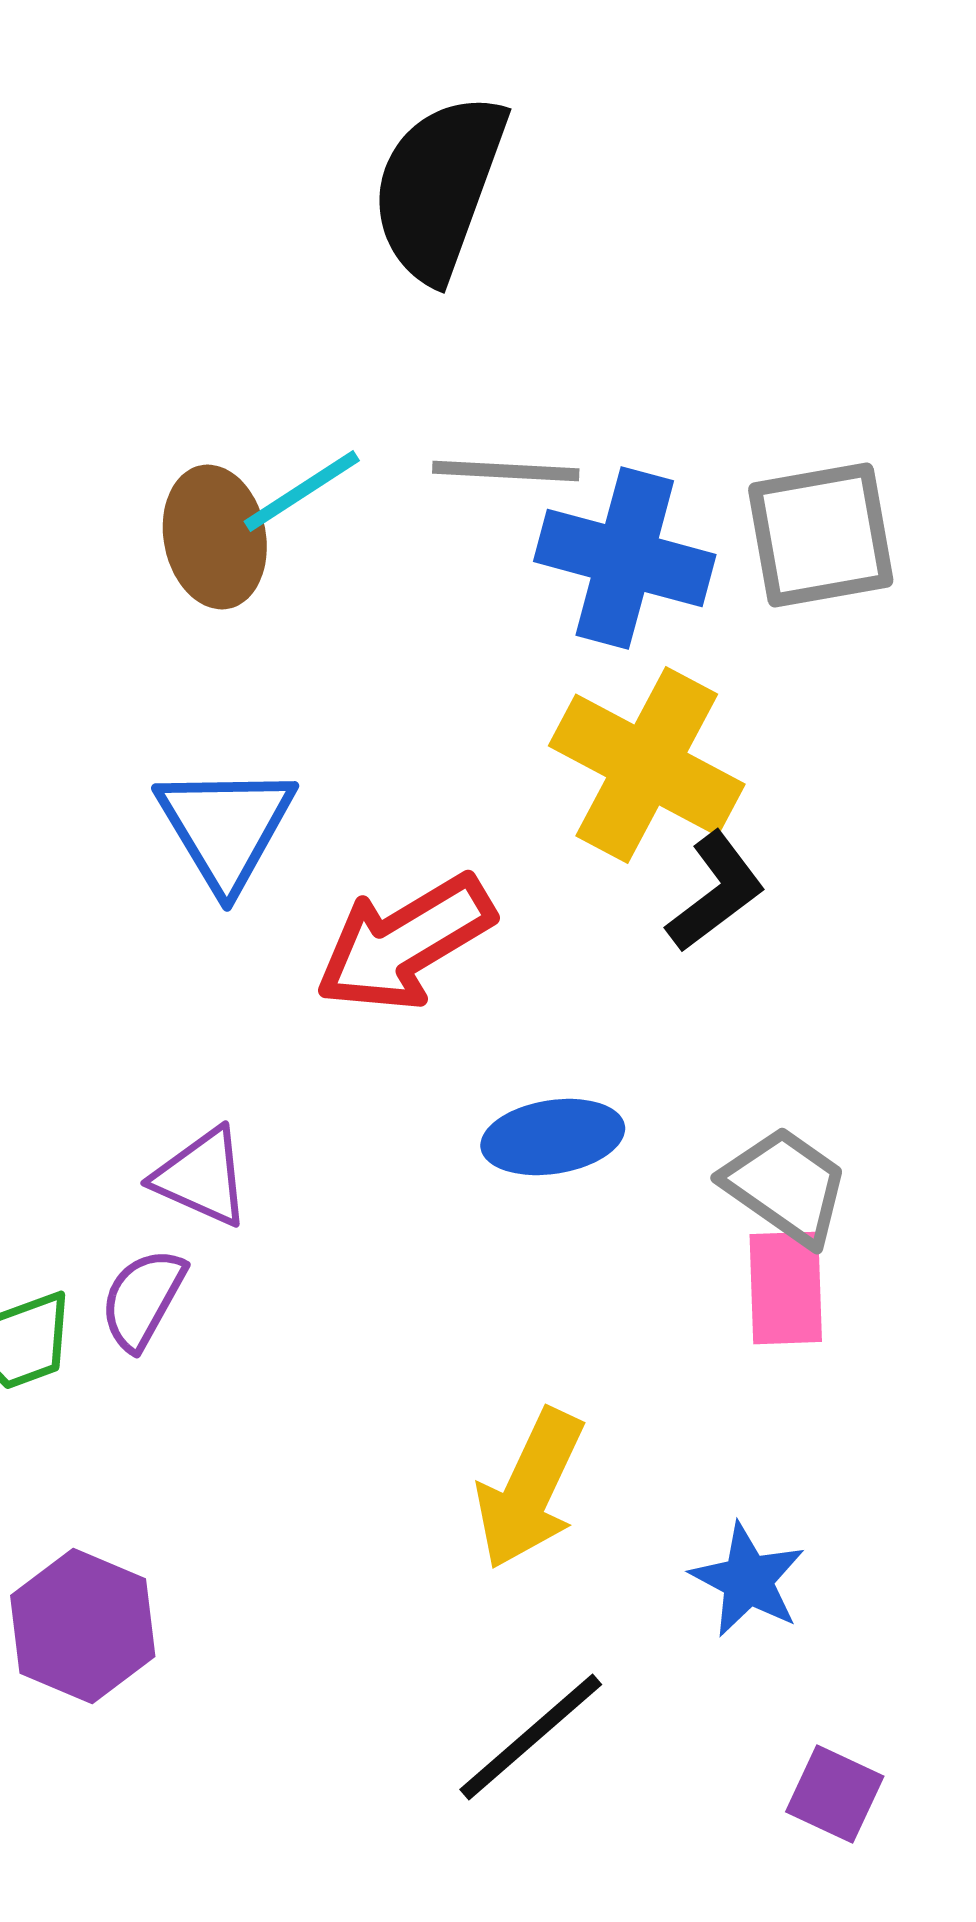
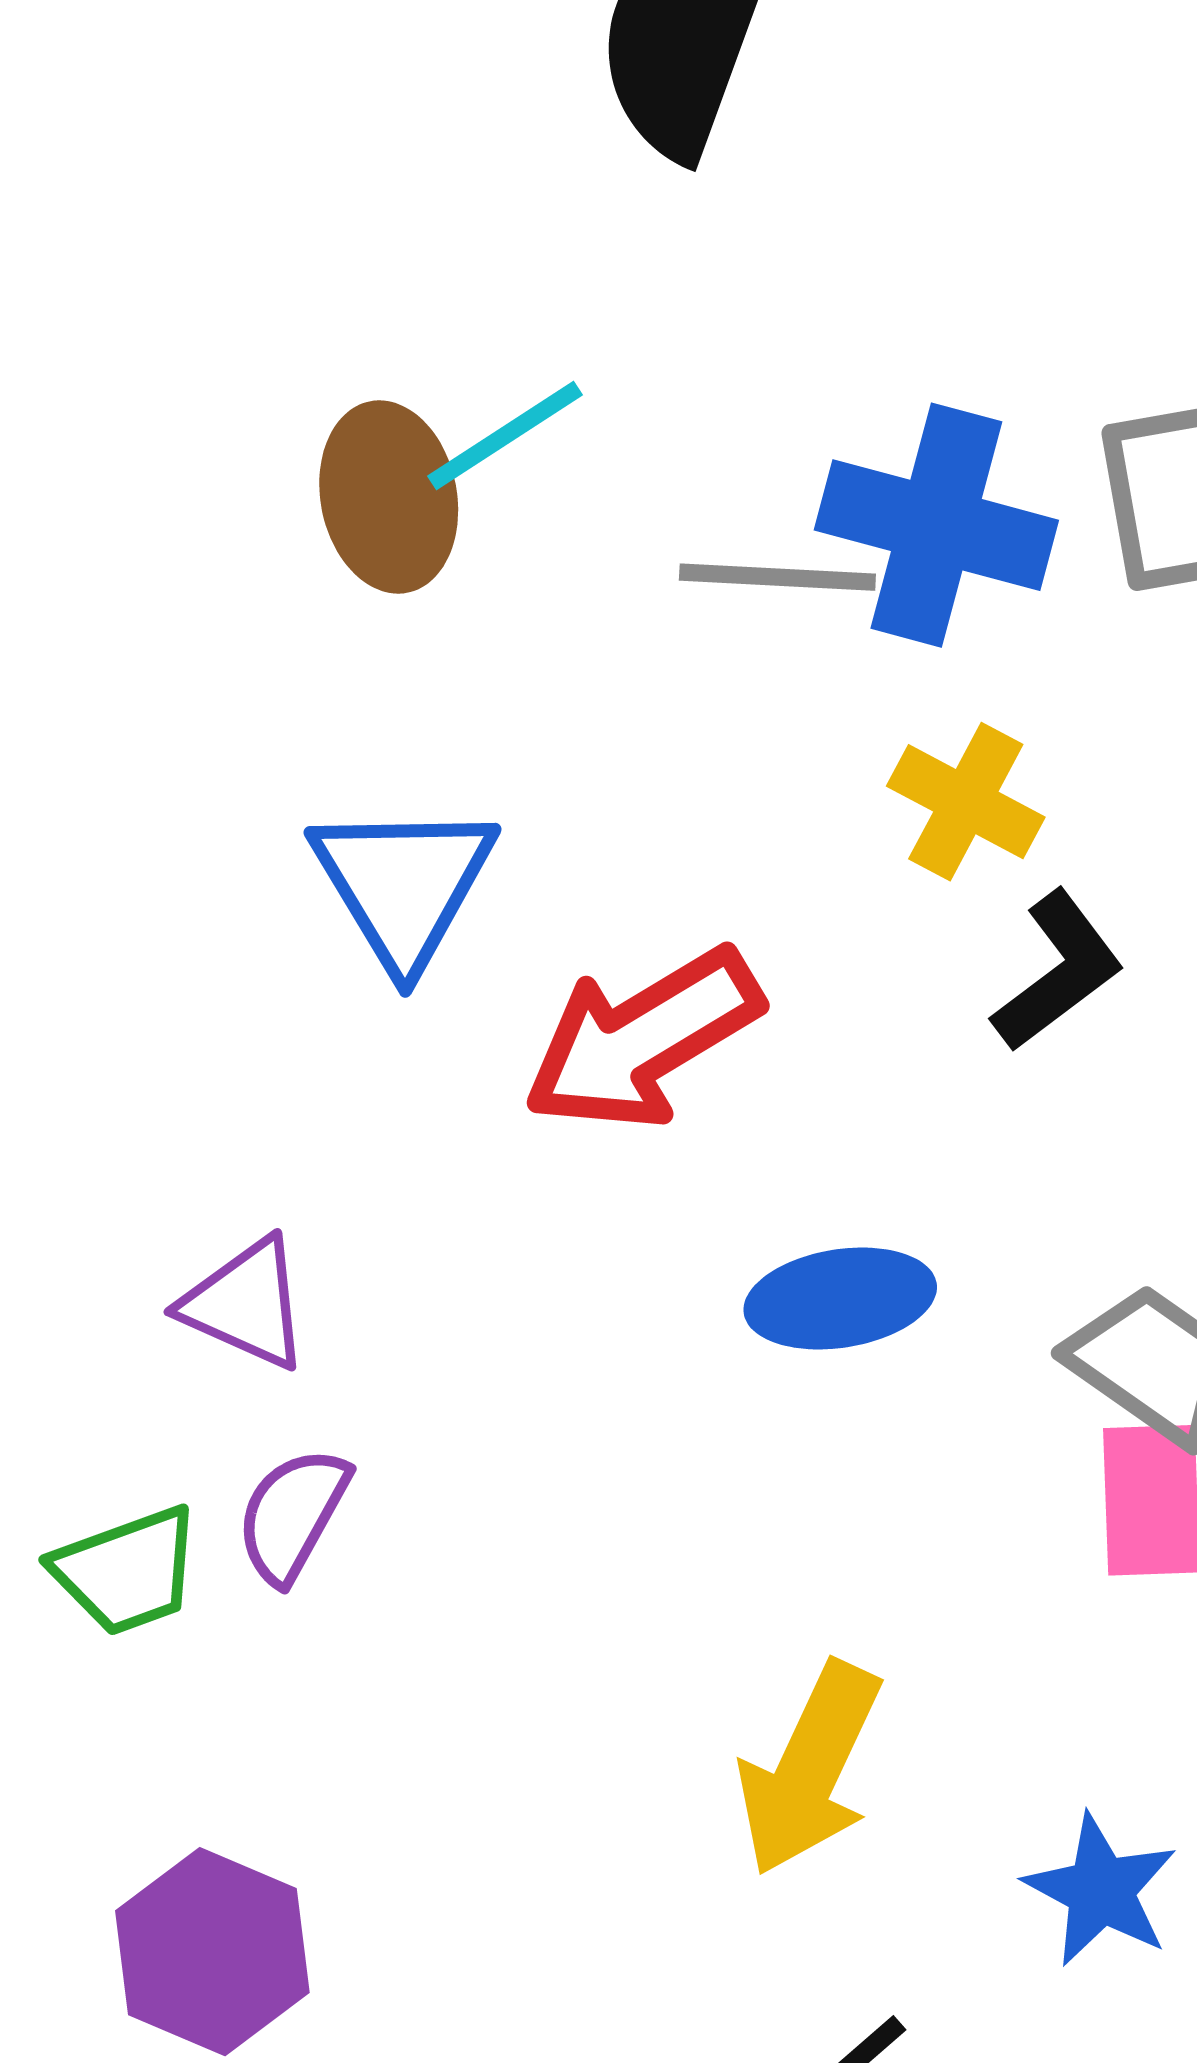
gray line: (506, 471) -> (777, 577), moved
yellow cross: (647, 765) -> (966, 802), size x0.6
purple triangle: (202, 1177) -> (246, 1304), moved

